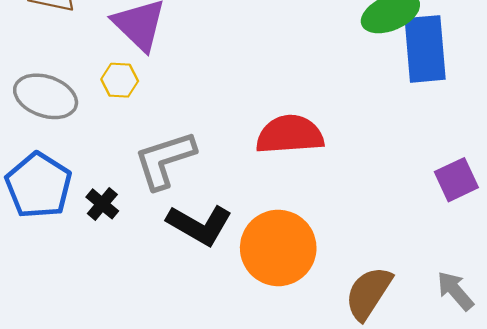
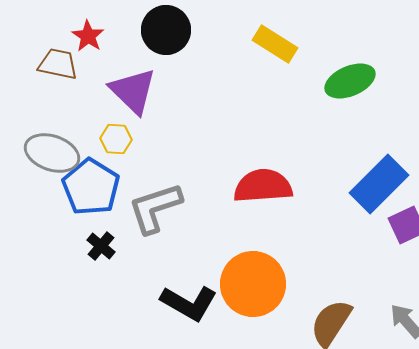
blue rectangle: (425, 49) -> (379, 184), moved, turned 50
blue pentagon: (39, 185) -> (91, 187), moved
black L-shape: (199, 225) -> (189, 303), moved

